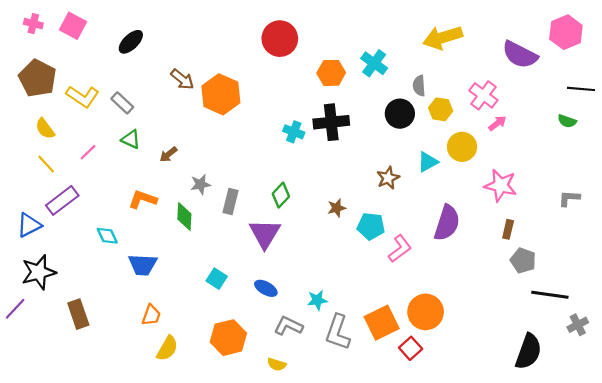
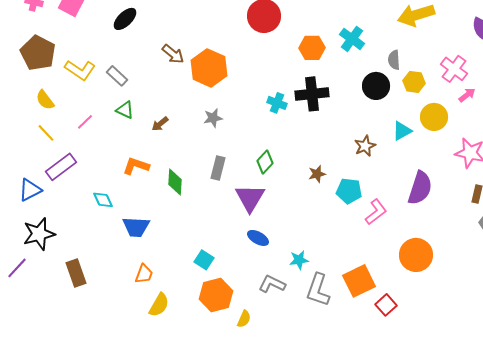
gray star: (200, 184) -> (213, 118), moved
cyan square: (217, 279) -> (204, 260), moved
blue ellipse: (266, 288) -> (258, 238), moved
orange circle: (426, 312) -> (416, 255), moved
yellow semicircle: (277, 364) -> (244, 319), moved, turned -84

